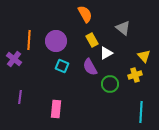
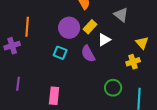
yellow rectangle: (92, 40) -> (90, 27), turned 72
purple circle: (56, 41) -> (69, 28), moved
purple cross: (14, 59) -> (12, 46), turned 35
green circle: (110, 84) -> (113, 88), moved

